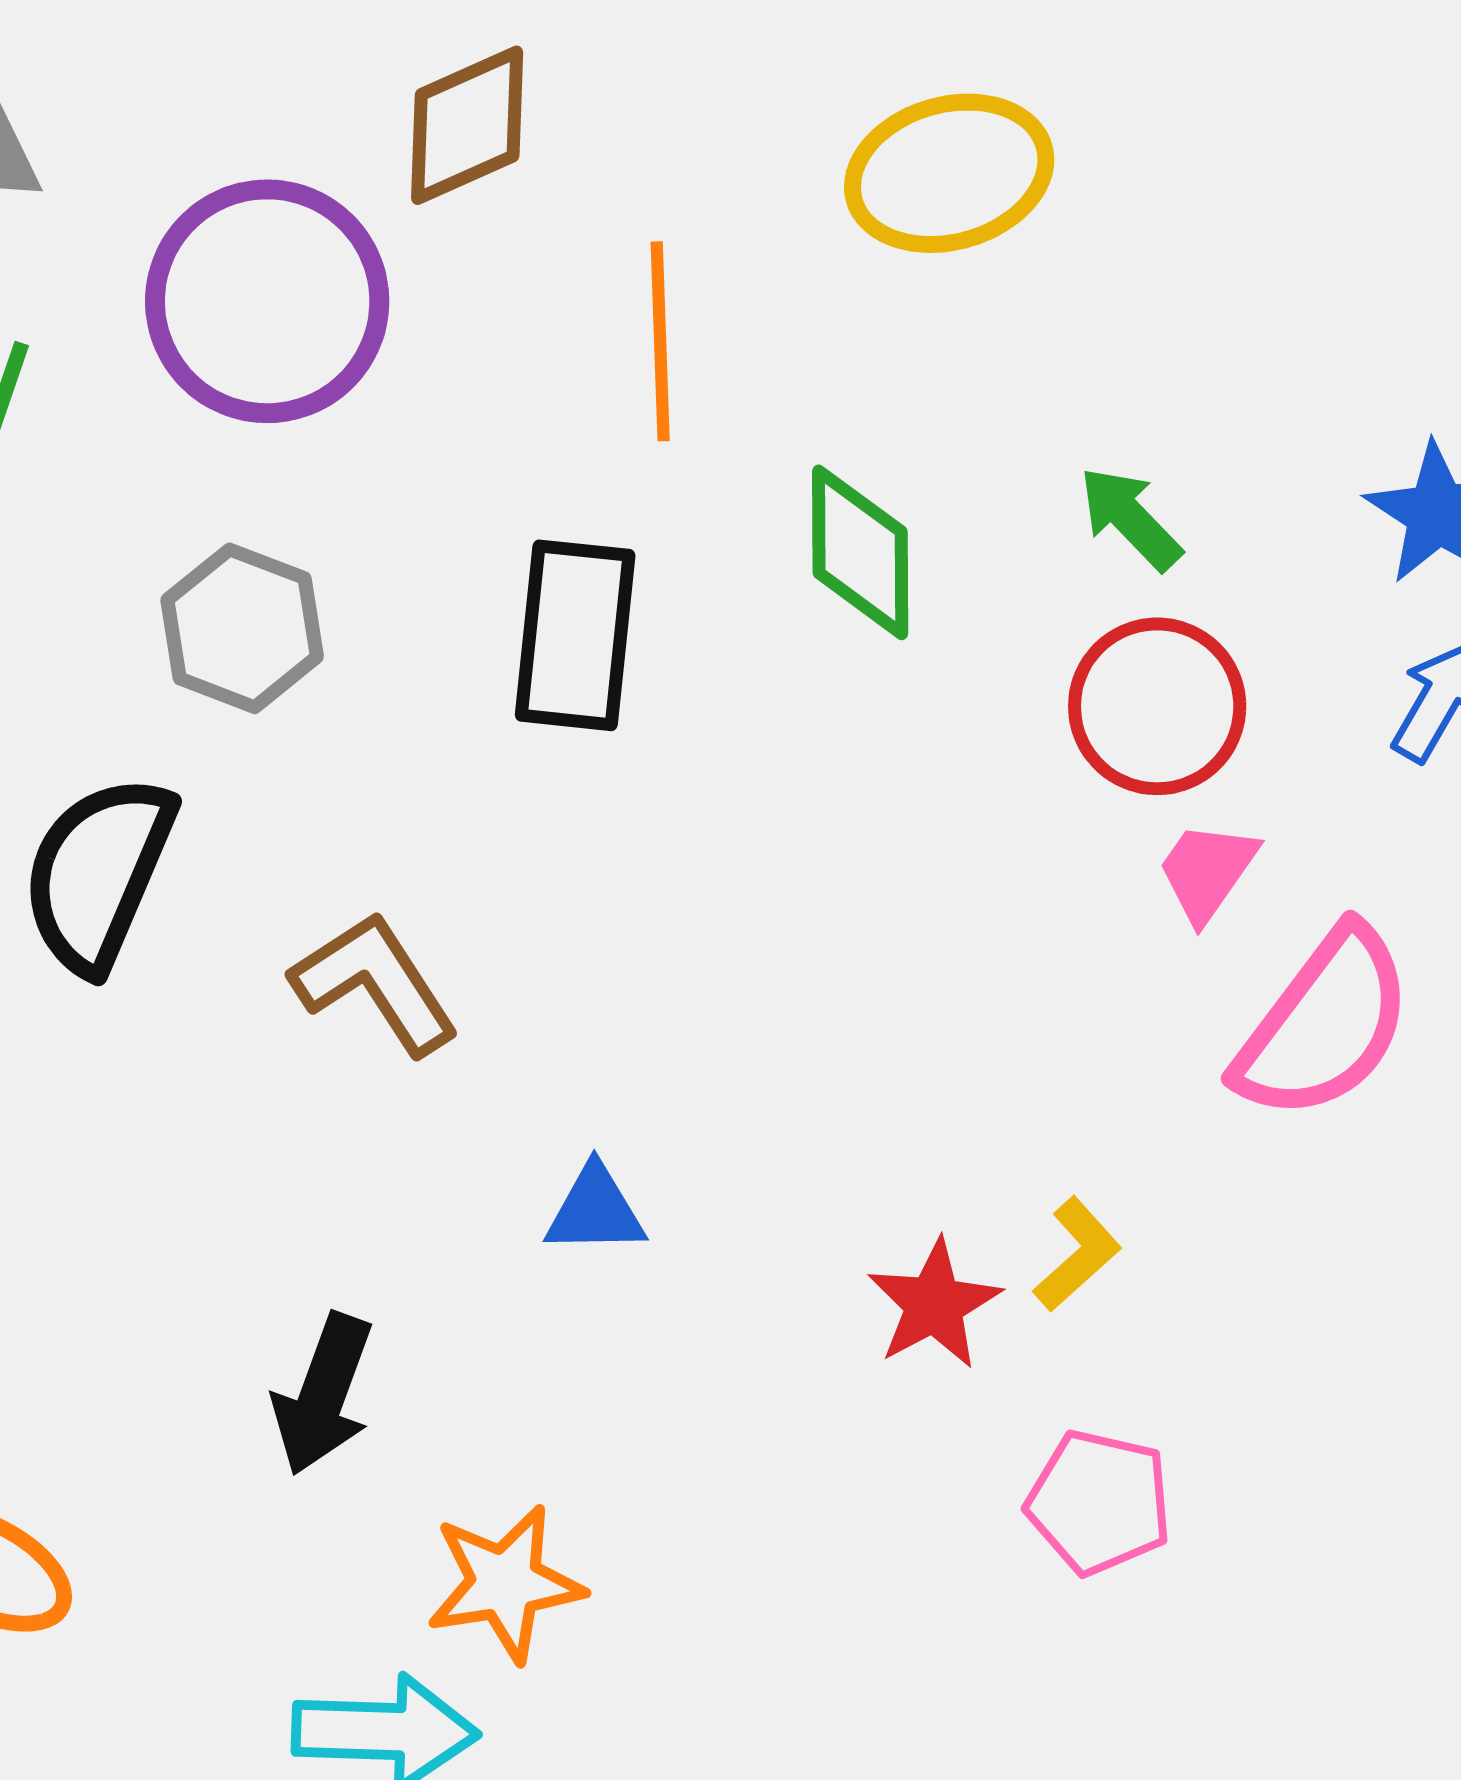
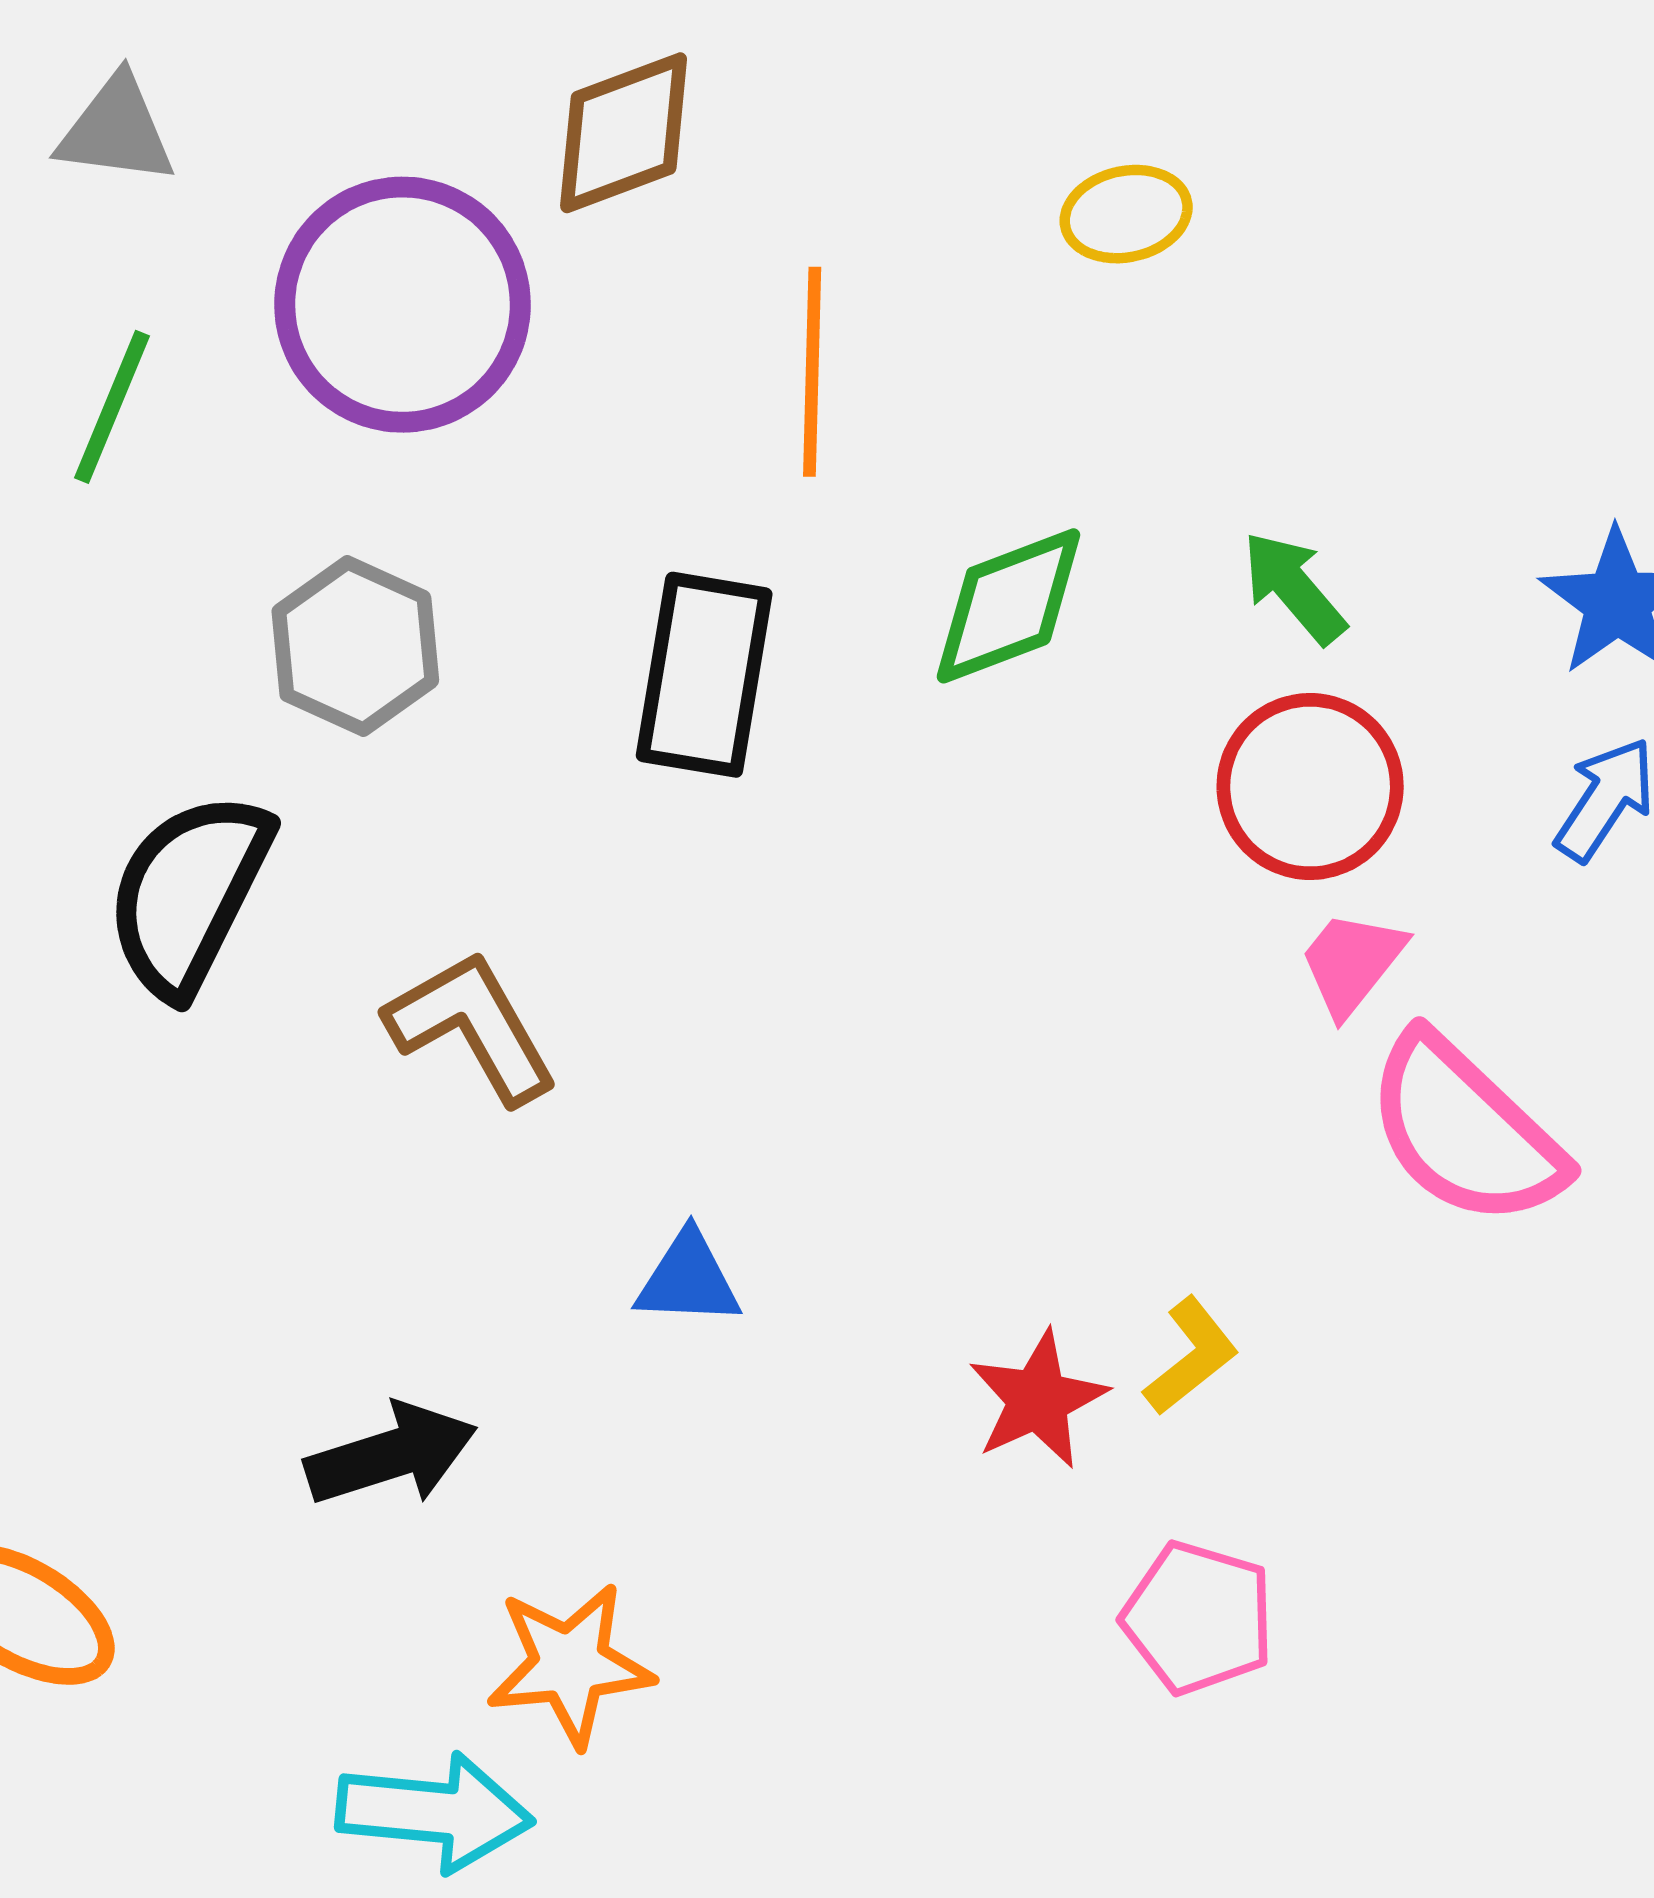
yellow ellipse: (949, 173) -> (1126, 214), size x0.6
green diamond: (860, 552) -> (1008, 606), turned 66
pink semicircle: (1324, 1024) -> (1465, 1131), turned 93
black arrow: (323, 1394) -> (391, 1455), turned -131

